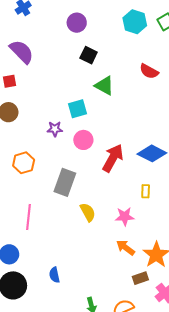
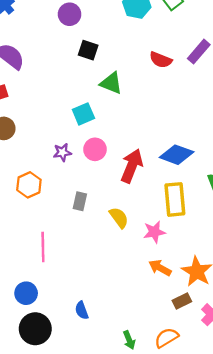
purple star: (55, 129) -> (62, 152), moved
gray rectangle: (65, 182) -> (80, 201), size x0.6
yellow rectangle: (146, 191) -> (175, 199), size x2.0
yellow semicircle: (88, 212) -> (119, 218), moved

